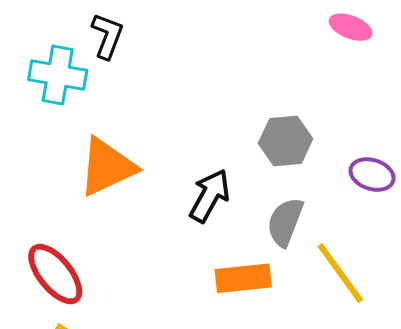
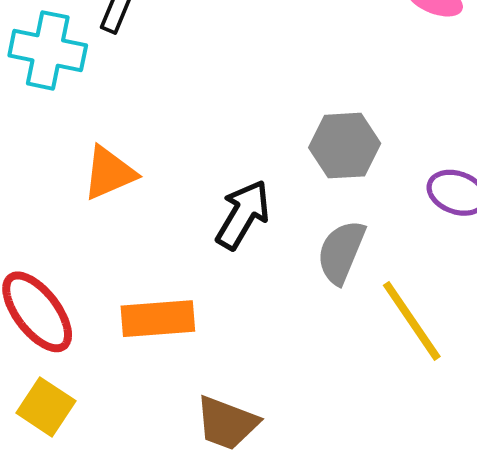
orange triangle: (107, 167) -> (109, 173), size x0.7
orange rectangle: (243, 278) -> (158, 319), moved

